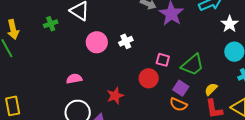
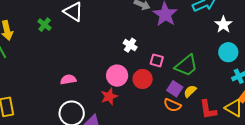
green cross: (51, 24) -> (45, 25), turned -32
white cross: (126, 41) -> (130, 45), moved, turned -32
pink circle: (97, 42) -> (117, 76), moved
yellow semicircle: (211, 89) -> (190, 91), moved

